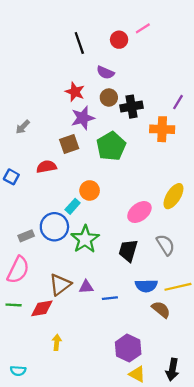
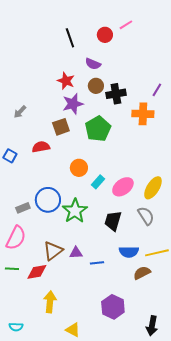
yellow ellipse: (173, 196) -> (153, 188), moved
cyan rectangle: (73, 206) -> (98, 182), moved
brown semicircle: (161, 310) -> (142, 273), turned -66
yellow arrow: (57, 342) -> (50, 302), size x1.5
yellow triangle: (137, 374) -> (73, 330), moved

